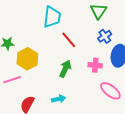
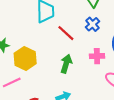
blue cross: (105, 36) -> (93, 24), moved

